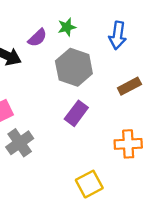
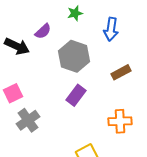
green star: (67, 27) -> (75, 13), moved

